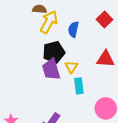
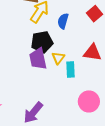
cyan rectangle: (79, 86) -> (71, 69), moved

